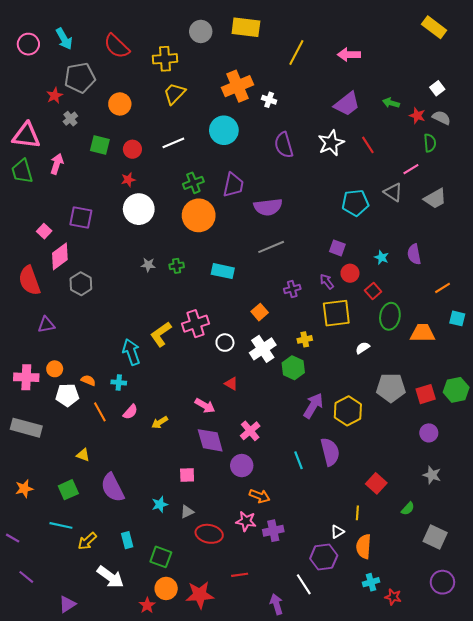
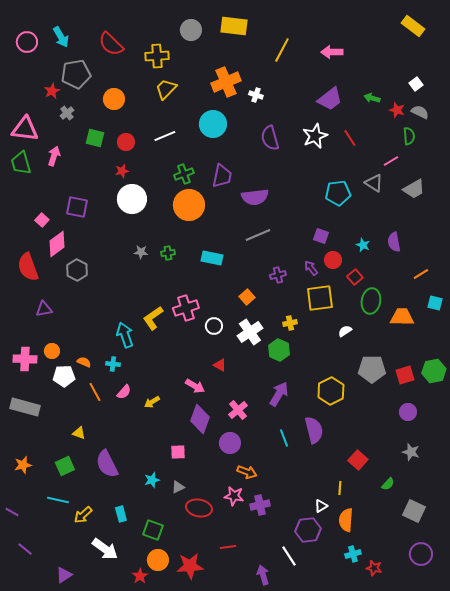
purple arrow: (313, 406) -> (279, 394), moved
purple diamond: (210, 440) -> (200, 419), turned 36

